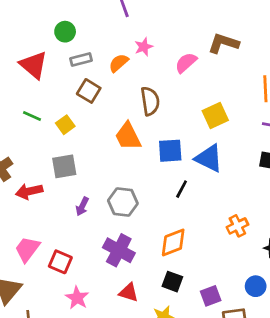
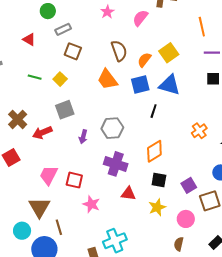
orange semicircle: (119, 63) -> (144, 60), moved
red triangle: (34, 65) -> (29, 39), size x0.6

